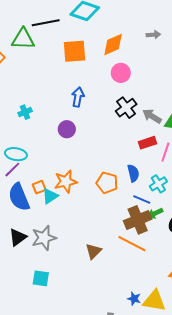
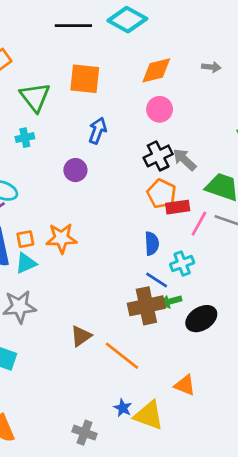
green triangle: (23, 39) -> (35, 97), moved, turned 40
orange square: (75, 51) -> (85, 79), moved
gray arrow: (152, 116) -> (185, 160), moved
orange pentagon: (107, 183) -> (161, 194), moved
cyan triangle: (50, 196) -> (26, 263), moved
orange line: (132, 244) -> (122, 356), moved

